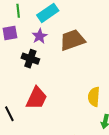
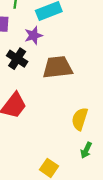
brown trapezoid: (72, 40) -> (58, 67), moved

